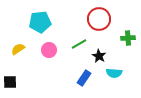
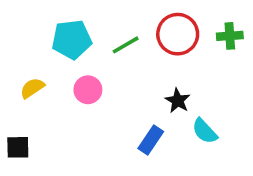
green cross: (128, 38) -> (230, 36), moved
green line: (79, 44) -> (126, 45), moved
cyan semicircle: (114, 73) -> (205, 131), turned 42

